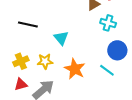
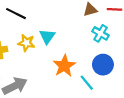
yellow star: (45, 61) -> (26, 43), moved
orange star: (75, 69) -> (64, 66), moved

